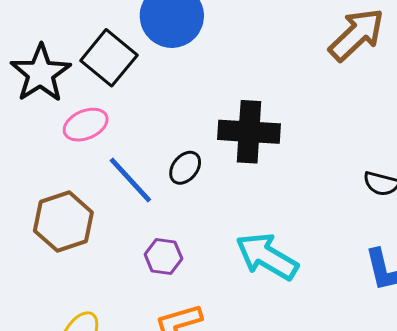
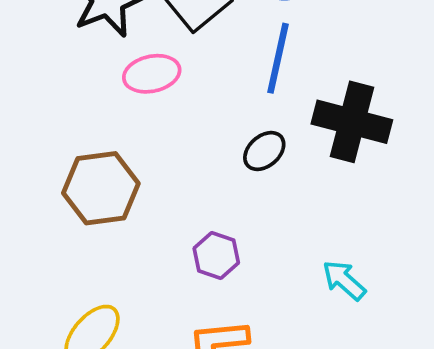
blue line: (130, 180) -> (278, 58), moved, turned 44
cyan arrow: (267, 256) -> (344, 280), size x0.6

